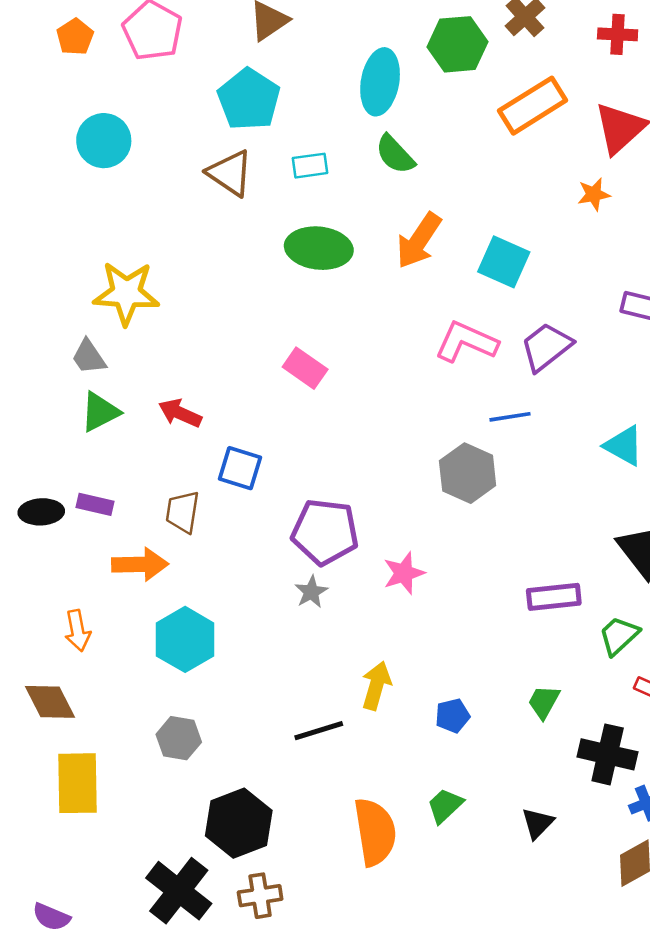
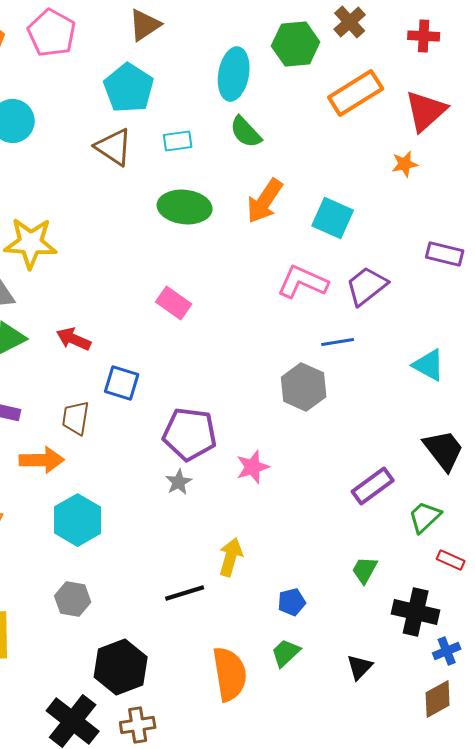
purple rectangle: (554, 597) -> (373, 486), turned -30
blue pentagon: (453, 716) -> (292, 602), moved

